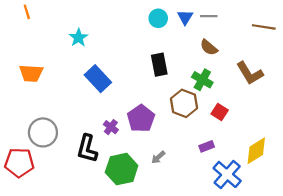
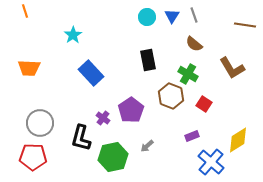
gray line: (209, 16) -> (194, 15), turned 70
red pentagon: (19, 163) -> (33, 157), moved

